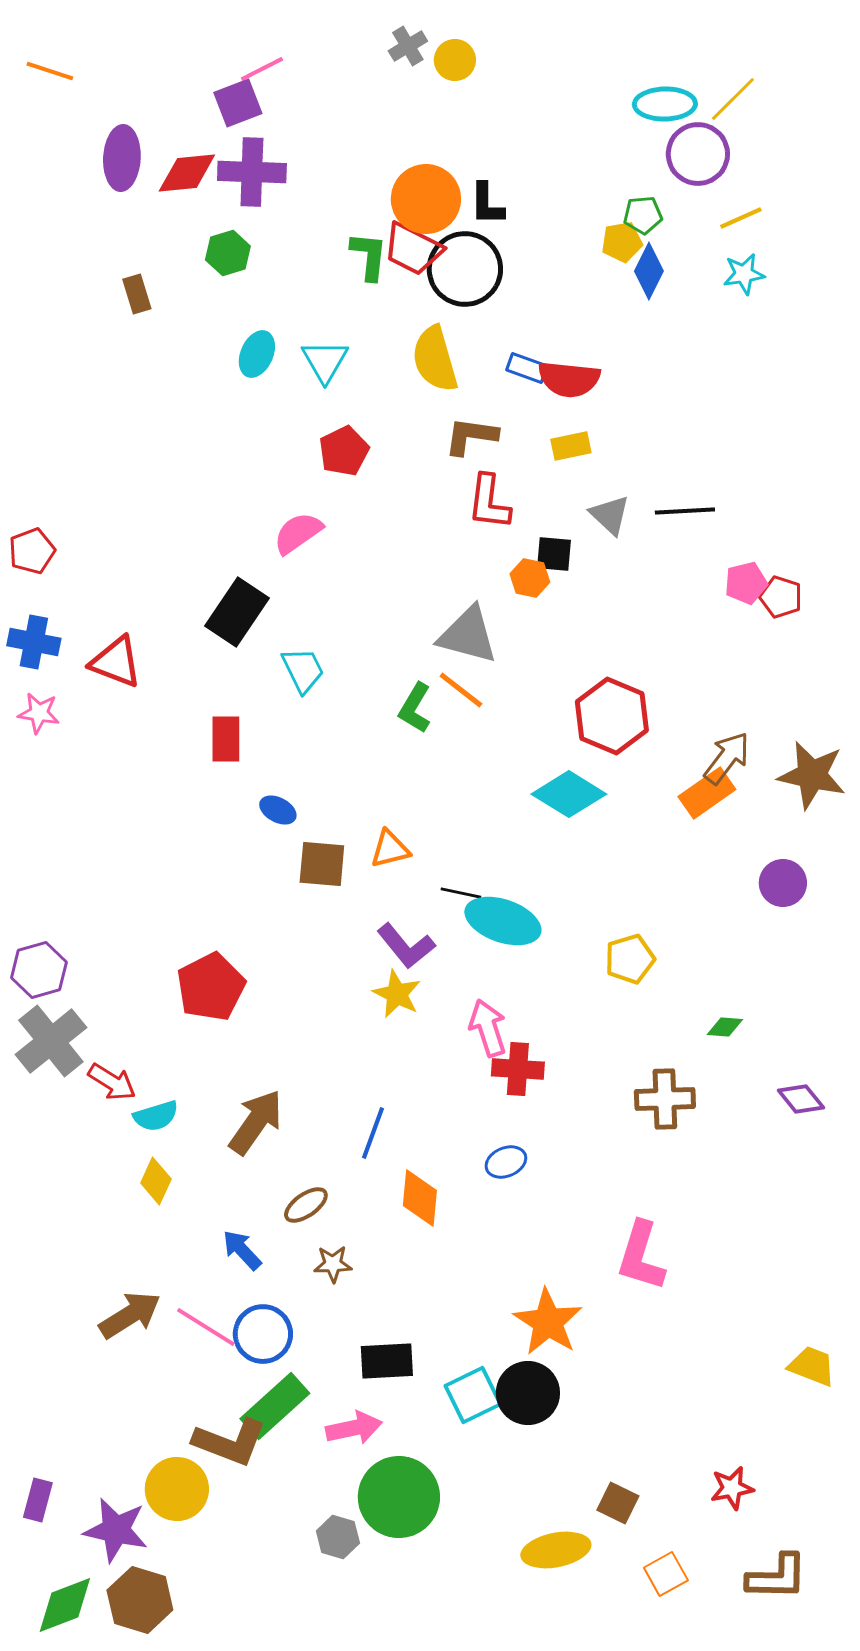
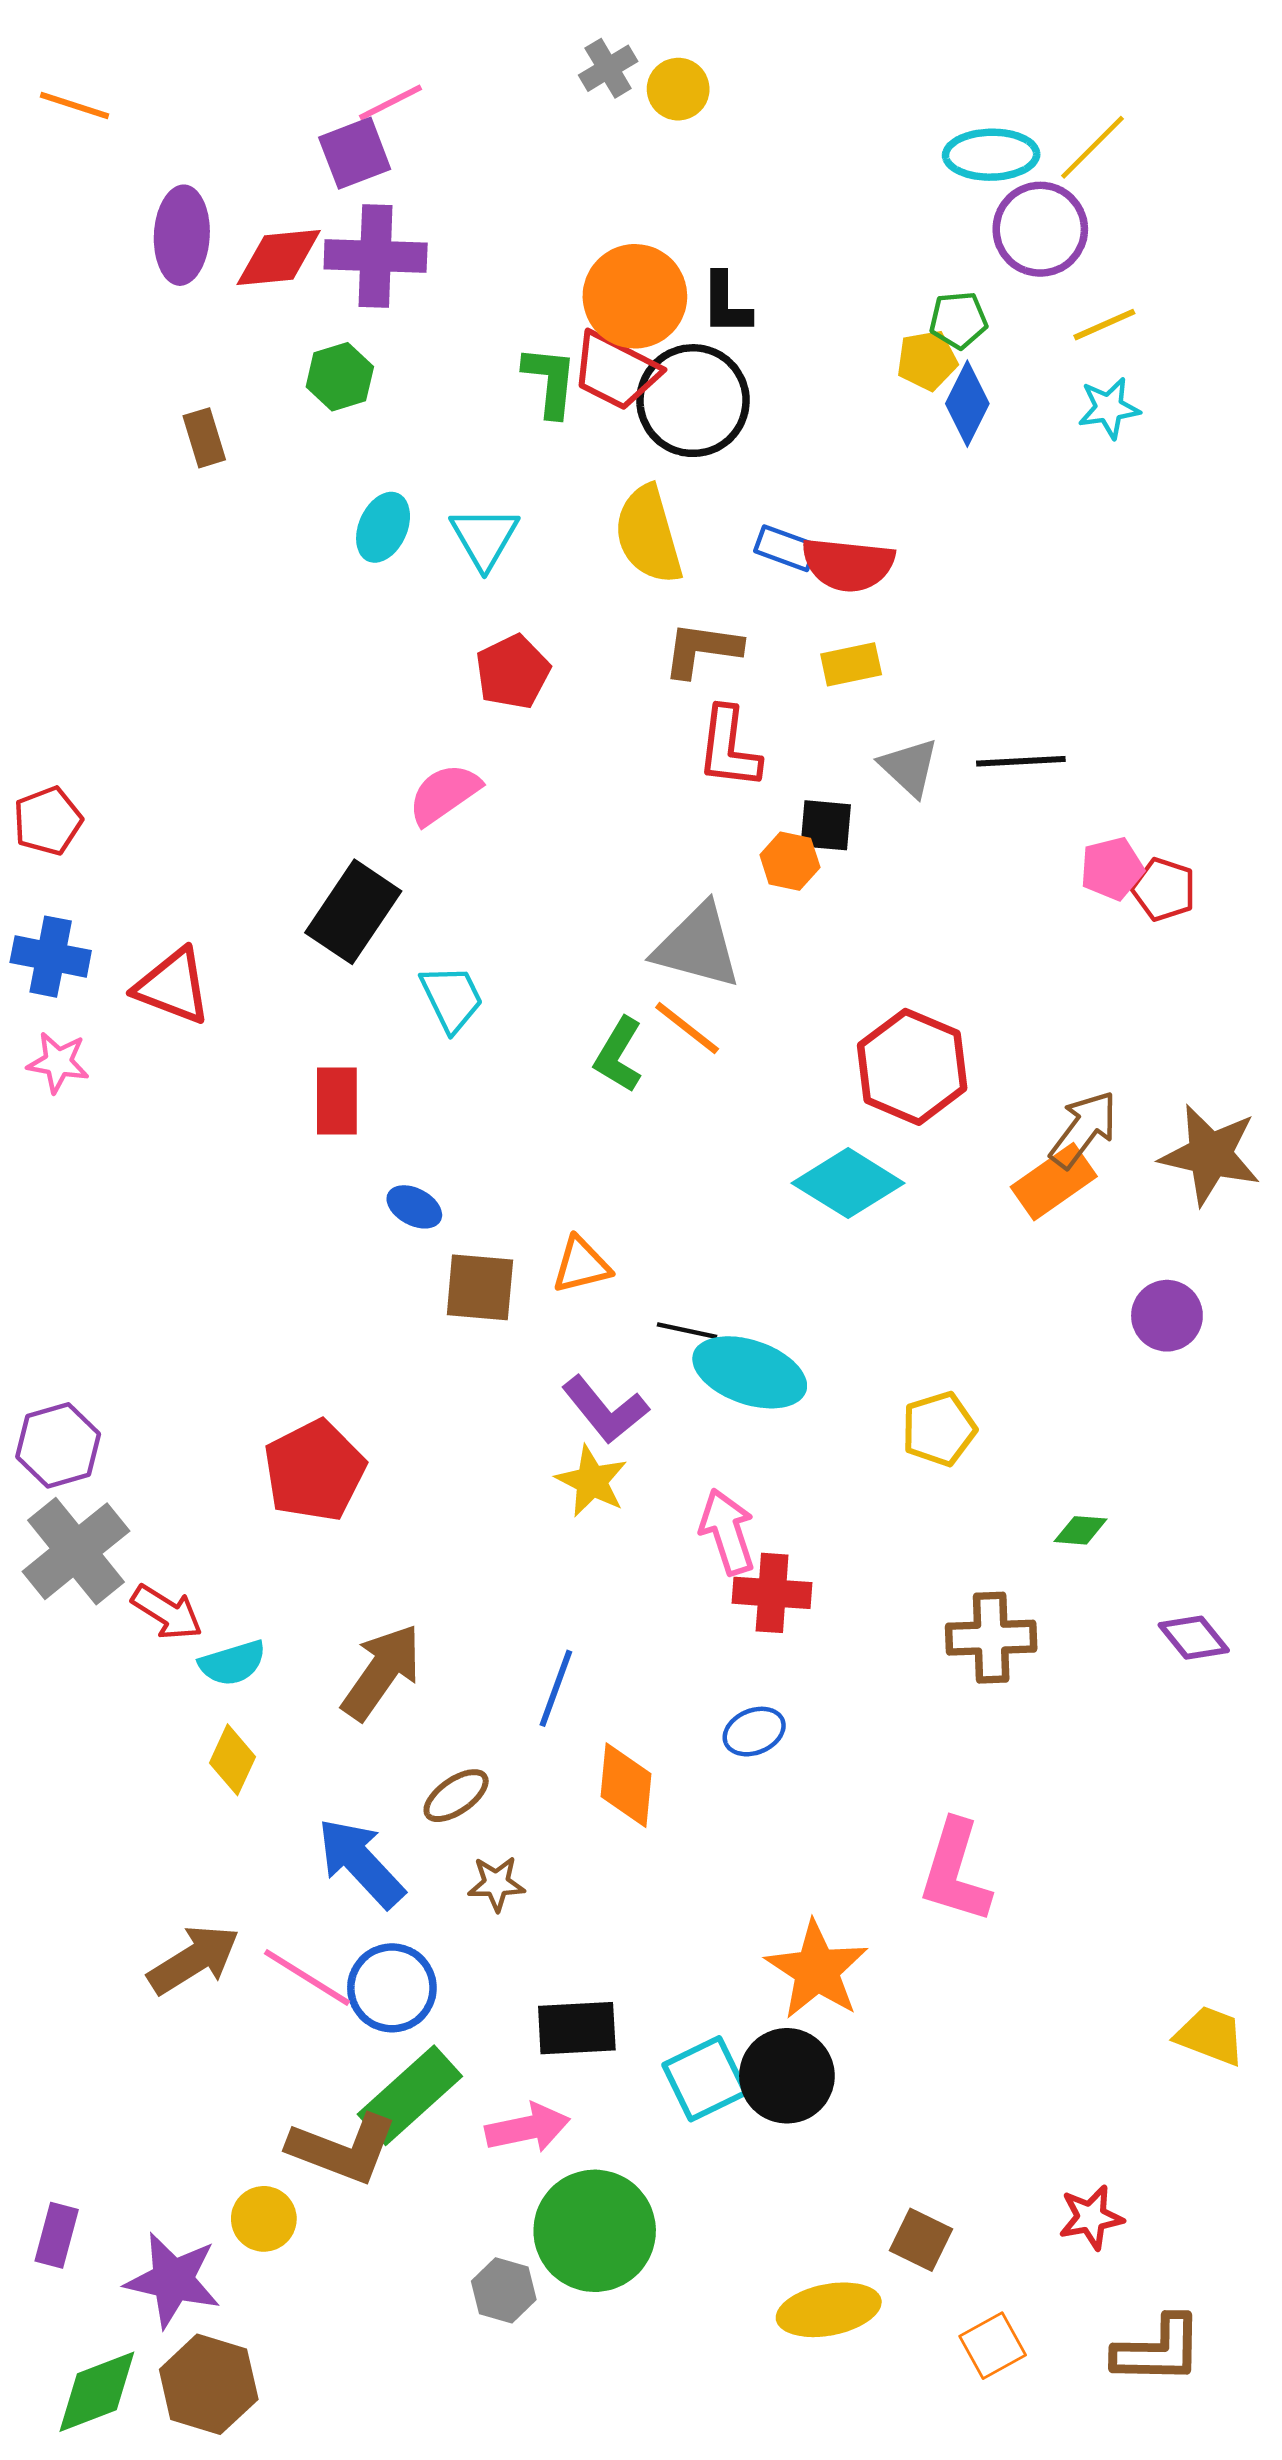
blue arrow: (242, 1250) -> (361, 1863), size x1.5
yellow circle: (177, 1489) -> (264, 2219), size x0.7

